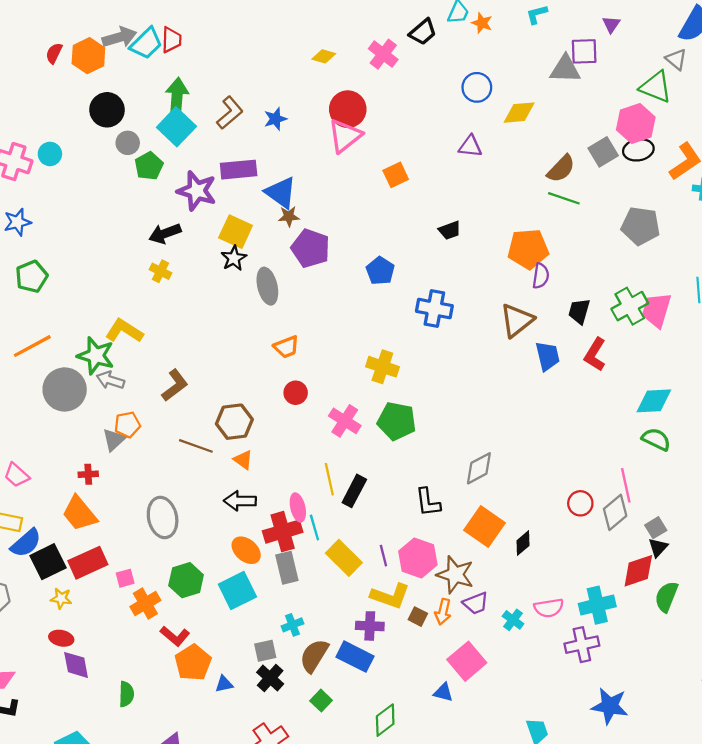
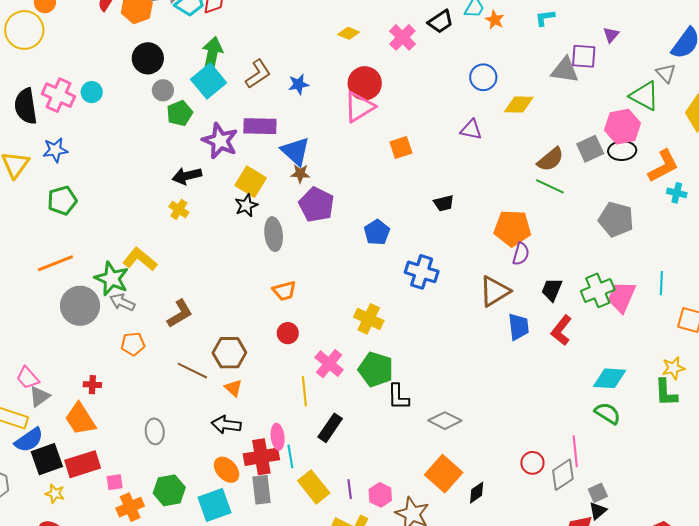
gray triangle: (114, 440) -> (40, 397), moved
gray diamond: (479, 468) -> (445, 421), turned 48
yellow line: (329, 479) -> (304, 391), moved
black L-shape: (428, 502) -> (398, 397), moved
gray ellipse: (163, 517) -> (155, 431), size x0.7
pink hexagon: (418, 558) -> (380, 495), size x0.7

